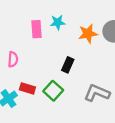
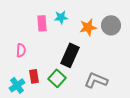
black rectangle: (68, 65) -> (70, 55), size x1.6
red rectangle: (27, 88) -> (34, 76), turned 64

